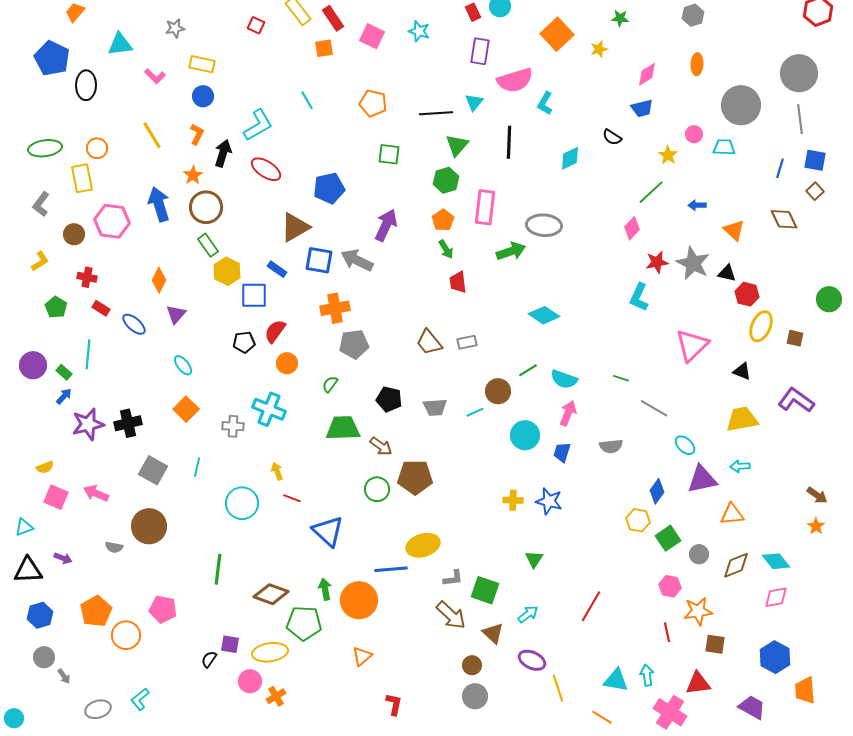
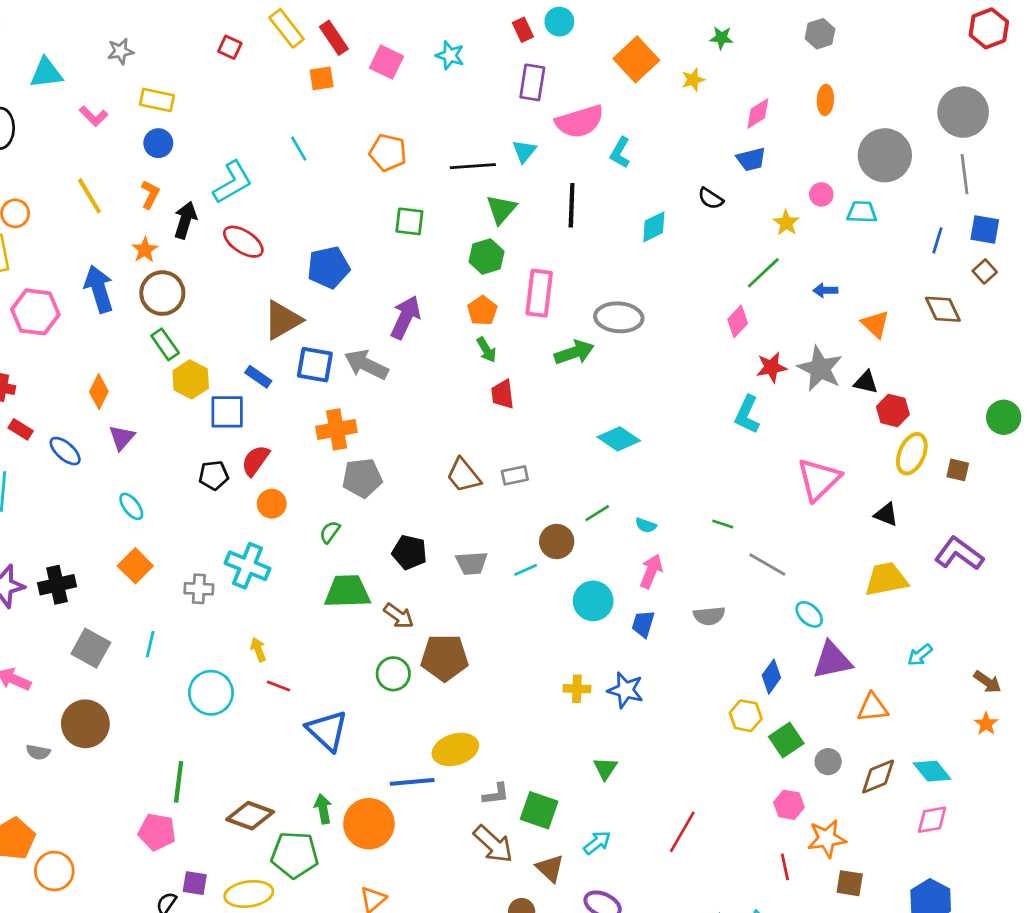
cyan semicircle: (564, 379) -> (646, 525), size x0.6
cyan arrow: (740, 466) -> (920, 655), moved, turned -36
pink pentagon: (163, 609) -> (157, 832), moved

